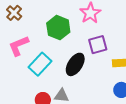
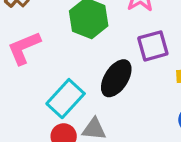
cyan rectangle: (40, 64) -> (66, 99), moved

